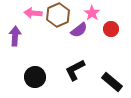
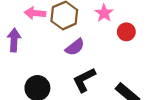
purple semicircle: (79, 30) -> (75, 47), moved

